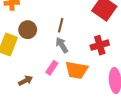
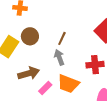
pink rectangle: (52, 68) -> (45, 88), moved
brown arrow: (26, 81) -> (29, 73), moved, size x1.5

